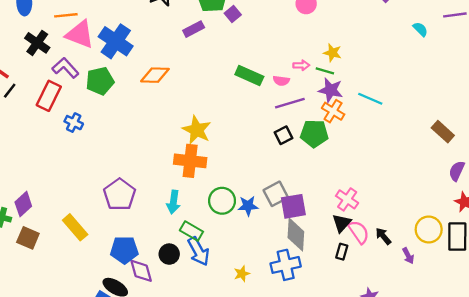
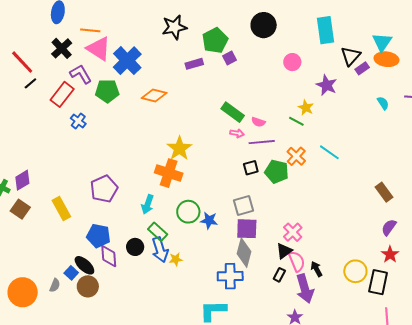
pink arrow: (301, 65) -> (237, 133), moved
purple star: (331, 90) -> (327, 85), moved
gray square: (276, 194) -> (244, 206), moved
purple arrow: (408, 256) -> (305, 289), moved, size x2.0
yellow star: (242, 274) -> (176, 259), moved

